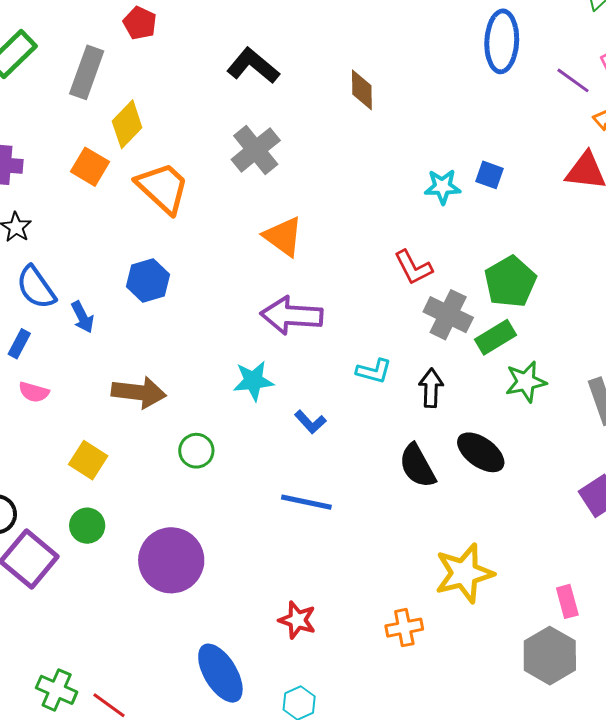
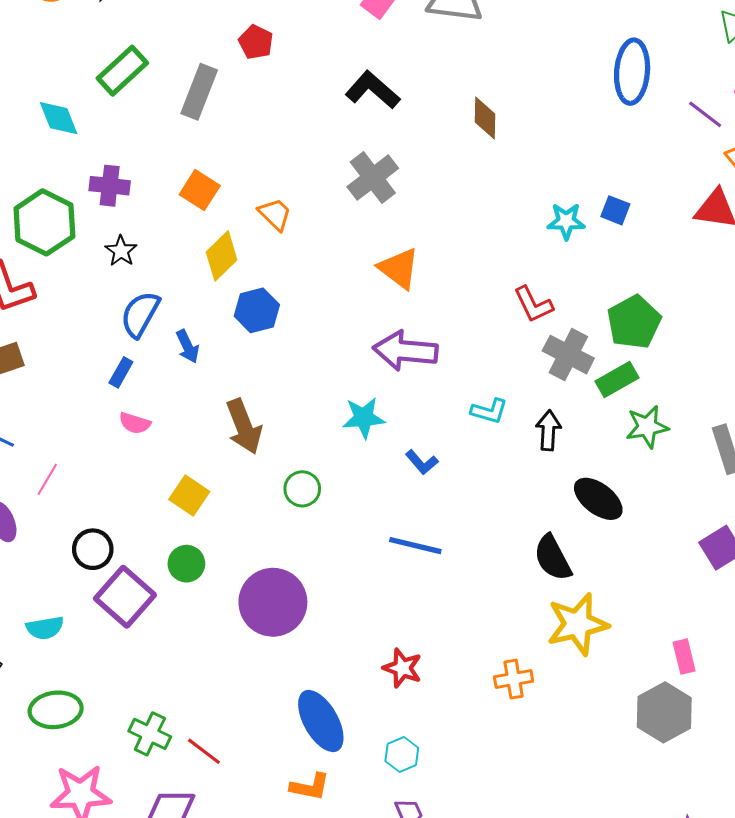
yellow diamond: (127, 124) -> (222, 256), moved
orange trapezoid: (163, 188) -> (275, 214), size x0.6
blue semicircle: (36, 287) -> (140, 314), turned 63
brown arrow: (139, 392) -> (244, 426), turned 60
black semicircle: (417, 466) -> (553, 558), moved

